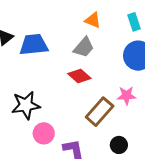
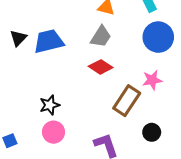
black star: (26, 105) -> (50, 105), size x0.7
pink circle: (44, 133) -> (54, 132), moved

